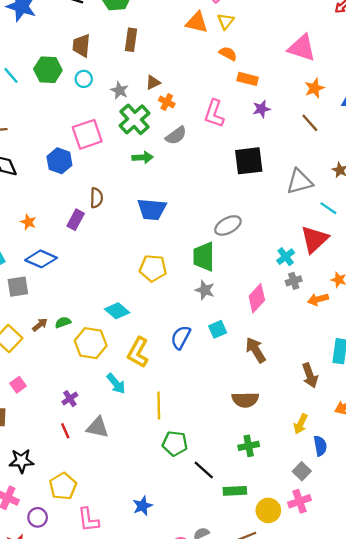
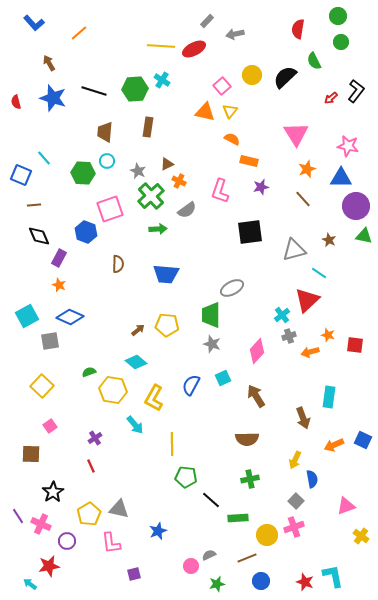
pink triangle: (302, 48) -> (296, 134), turned 40
green hexagon: (48, 70) -> (83, 173), moved
purple rectangle: (76, 220) -> (59, 258), moved
brown arrow: (40, 325) -> (138, 330), moved
gray triangle: (98, 427) -> (119, 509), moved
black star: (21, 461) -> (53, 492), turned -30

